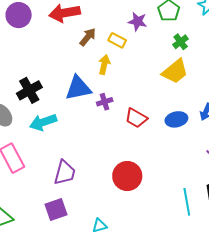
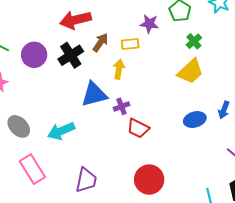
purple circle: (19, 15) -> (34, 55), moved
yellow rectangle: (117, 40) -> (130, 44), turned -30
black cross: (29, 90) -> (71, 55), moved
red trapezoid: (136, 118) -> (138, 128), moved

